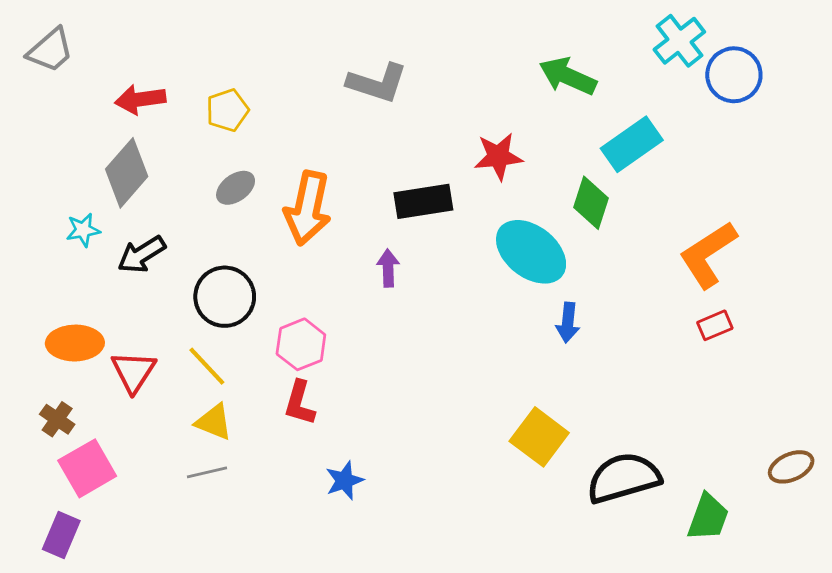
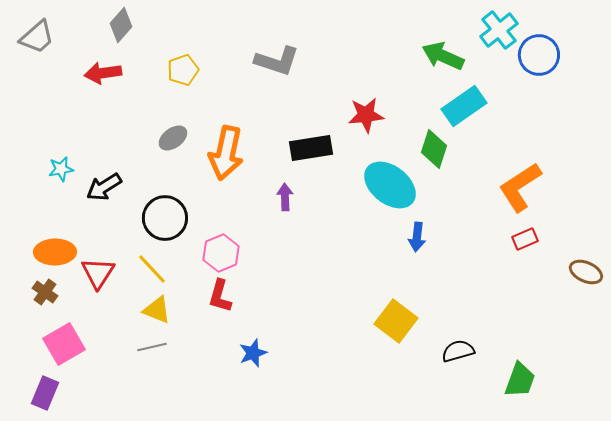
green arrow: (568, 76) -> (443, 56), moved
yellow pentagon: (227, 110) -> (183, 70), moved
gray diamond: (127, 173) -> (121, 25), moved, size x0.7
brown cross: (57, 419) -> (45, 292), moved
brown ellipse: (791, 467) -> (586, 272), moved, turned 48
black semicircle: (624, 478) -> (458, 351), size x0.6

